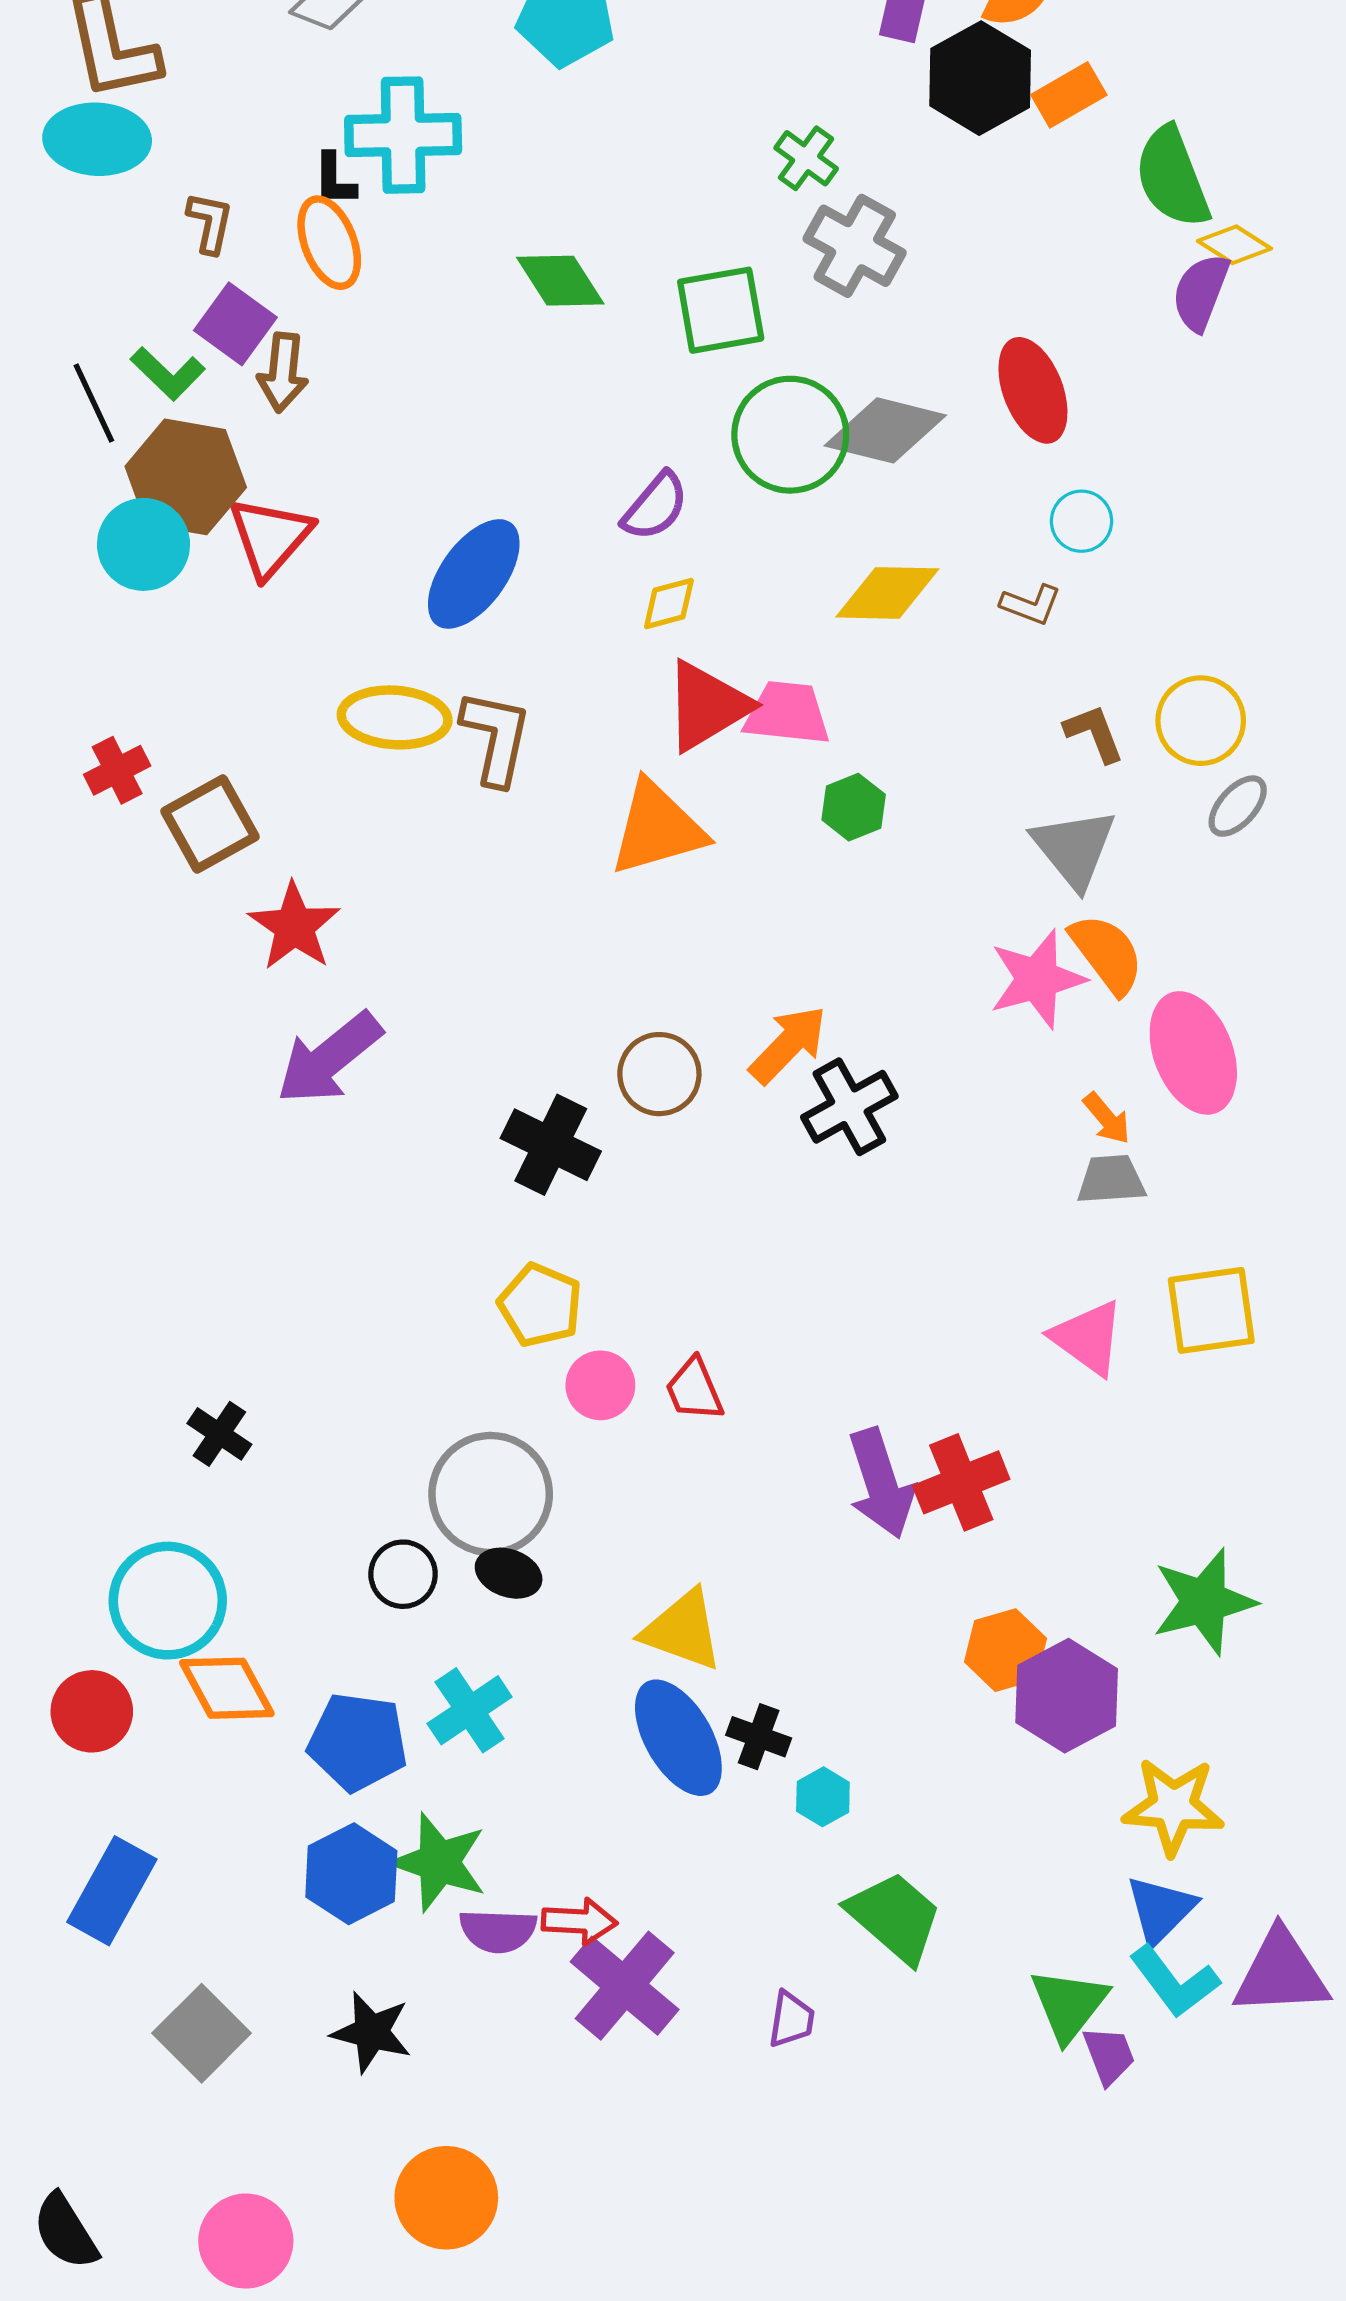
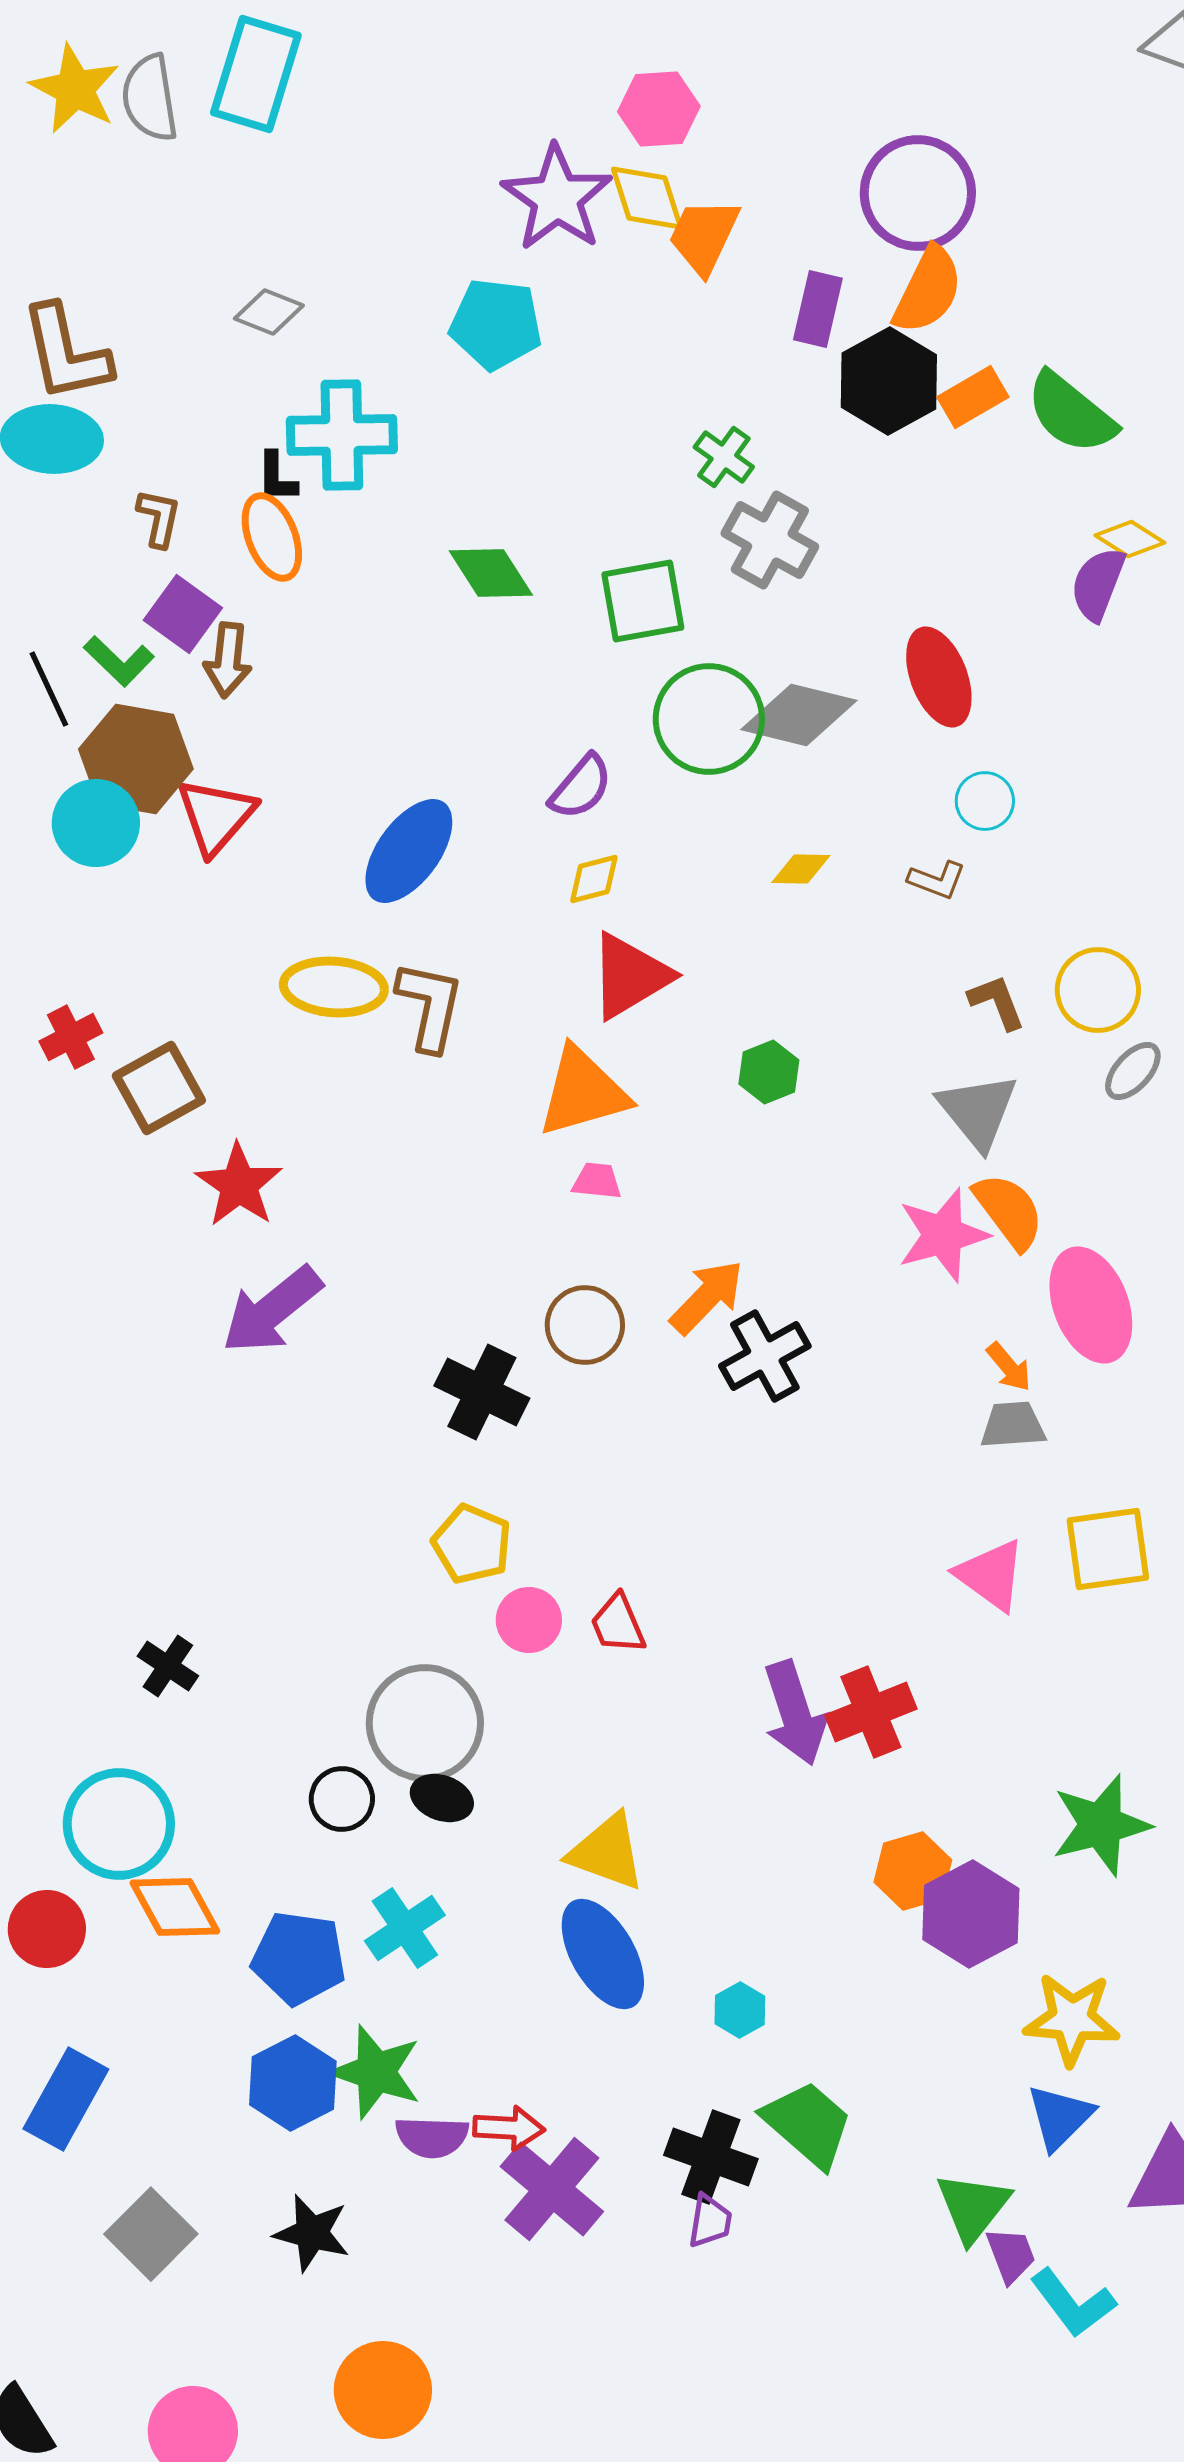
green semicircle: (1172, 177) -> (1071, 413), moved, turned -30
yellow diamond: (887, 593) -> (801, 869), size x0.6
pink trapezoid: (787, 713) -> (597, 1181), moved, size x0.6
black cross: (759, 1737) -> (711, 2157), moved, size x1.5
cyan L-shape: (1174, 1981) -> (1073, 2303), moved

